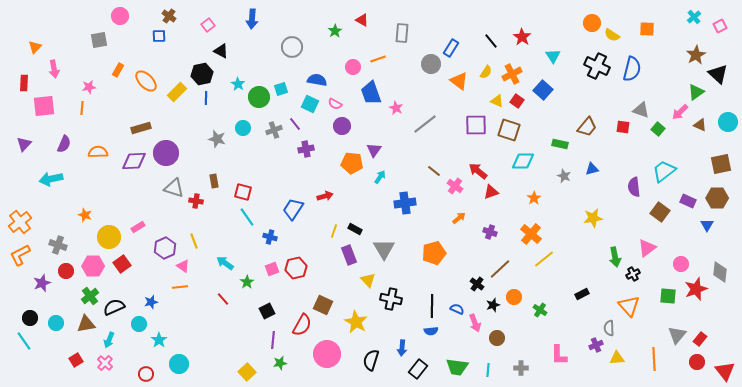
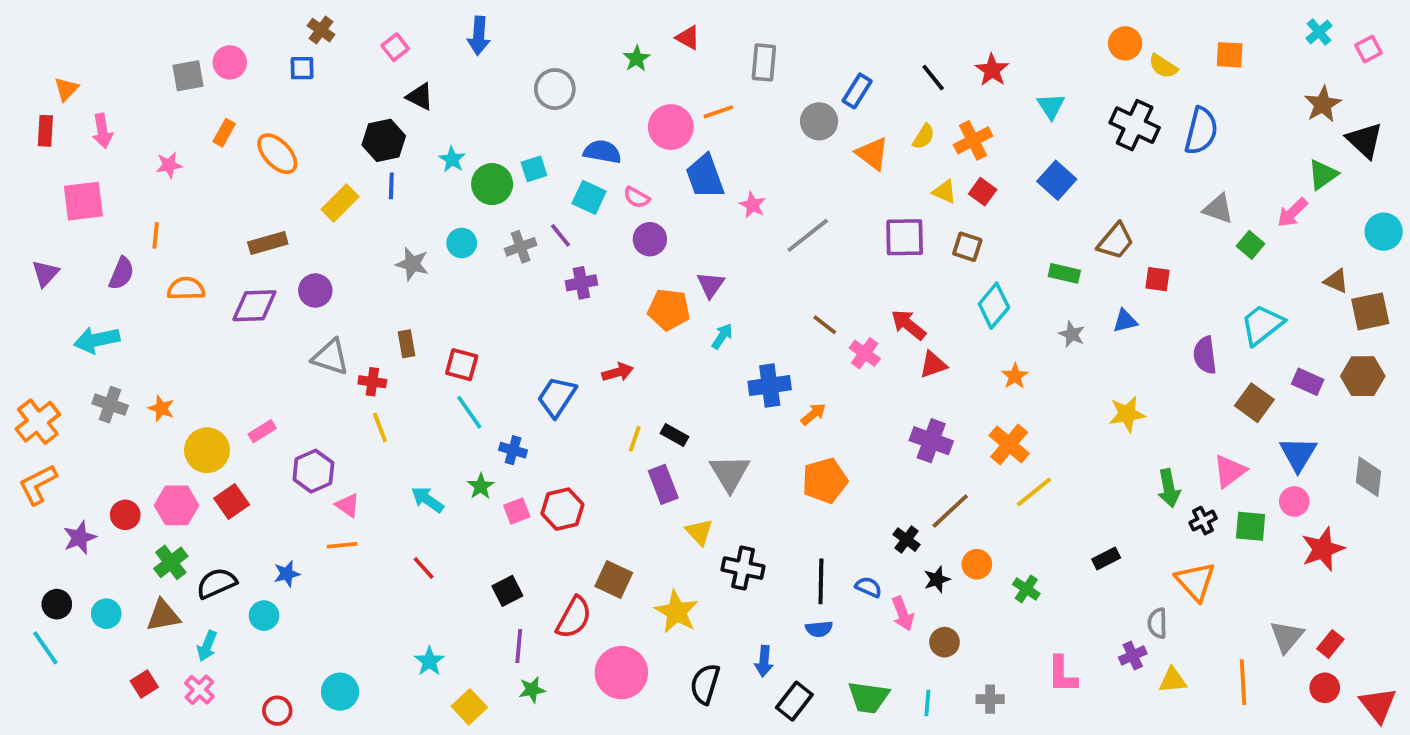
pink circle: (120, 16) -> (230, 62), moved
pink circle: (353, 67) -> (671, 127), size x1.5
red rectangle: (24, 83) -> (45, 131), moved
blue square: (543, 90) -> (1057, 180), moved
yellow rectangle: (177, 92) -> (340, 203), moved
orange line: (82, 108) -> (156, 235), moved
brown triangle: (700, 125) -> (1336, 281), moved
red square: (623, 127) -> (1157, 279), moved
brown square: (509, 130) -> (967, 247), size x0.7
purple circle: (166, 153) -> (315, 291), size x0.7
cyan diamond: (523, 161) -> (994, 306), turned -50
orange arrow: (459, 218) -> (813, 414), moved
blue triangle: (707, 225) -> (1298, 454), moved, size x1.5
purple cross: (490, 232) -> (931, 441), size x1.5
yellow line: (194, 241) -> (380, 427), moved
gray cross: (58, 245) -> (110, 405), moved
gray diamond: (720, 272) -> (1368, 477), moved
green star: (247, 282) -> (481, 486), moved
green square: (668, 296) -> (1251, 526), moved
cyan star: (159, 340) -> (429, 661), moved

